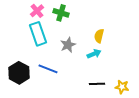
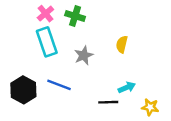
cyan arrow: (94, 54) -> (127, 87), moved
black line: (97, 84) -> (108, 102), moved

